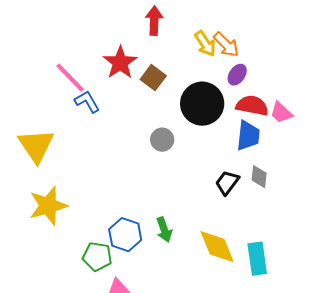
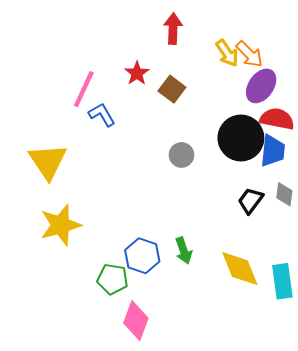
red star: (120, 63) -> (137, 73), size x0.7
purple ellipse: (237, 75) -> (261, 86), size x1.5
pink line: (70, 78) -> (84, 89), turned 69
black circle: (202, 104) -> (241, 138), moved

